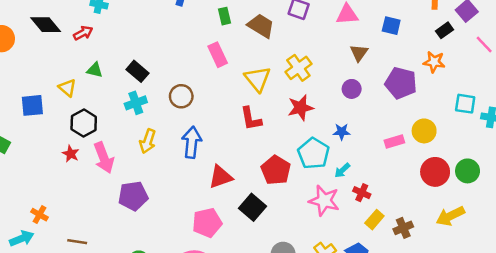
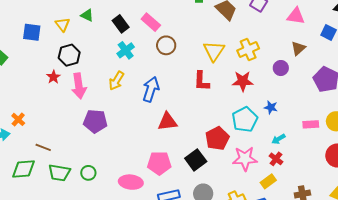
pink rectangle: (218, 55) -> (151, 22), moved, turned -36
purple circle: (352, 89) -> (281, 68), moved
brown circle: (181, 96) -> (166, 45), moved
cyan cross: (136, 103) -> (126, 50), moved, turned -30
red pentagon: (276, 170) -> (217, 138), moved
cyan arrow: (342, 170) -> (278, 139), moved
pink star: (324, 201) -> (245, 159), turned -30
black square: (252, 207) -> (196, 160), moved
yellow rectangle: (374, 220) -> (268, 181), moved
pink pentagon: (207, 223) -> (159, 163), moved

